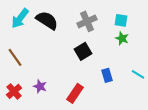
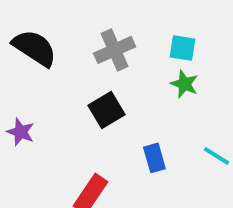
purple star: (40, 86) -> (21, 132), moved

